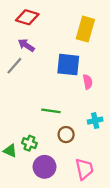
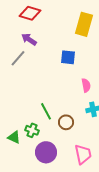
blue square: (68, 65) -> (68, 57), size x0.7
pink semicircle: (88, 82) -> (86, 85), moved
green line: (51, 111) -> (46, 111), moved, turned 54

